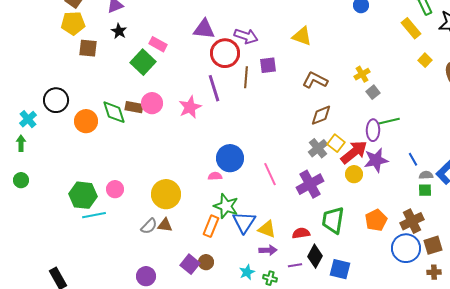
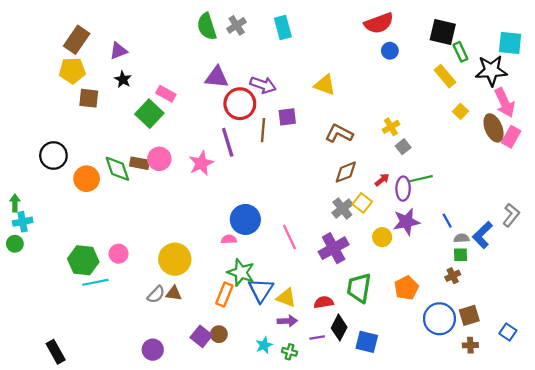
cyan cross: (28, 119) -> (23, 222), moved, turned 30
red arrow: (354, 152) -> (382, 180), moved, size x0.5
brown cross: (412, 221) -> (453, 276), moved, size x0.6

